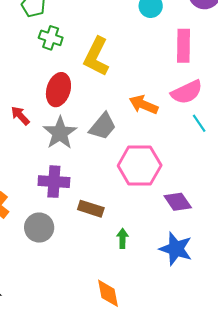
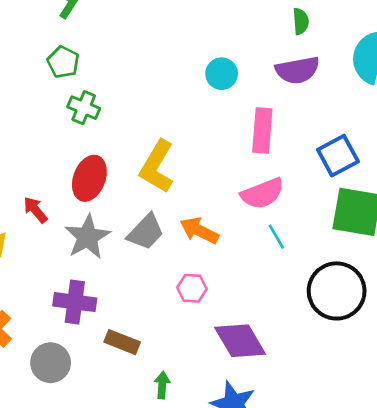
yellow L-shape: (96, 57) -> (157, 167), moved
orange arrow: (144, 105) -> (199, 231), moved
pink hexagon: (140, 166) -> (192, 288), size x0.5
purple diamond: (178, 202) -> (240, 341), size x1.4

